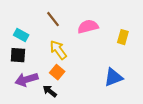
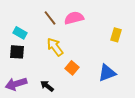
pink semicircle: (88, 26) -> (74, 18), moved
orange square: (57, 72) -> (72, 68), moved
purple arrow: (26, 79) -> (16, 84), moved

